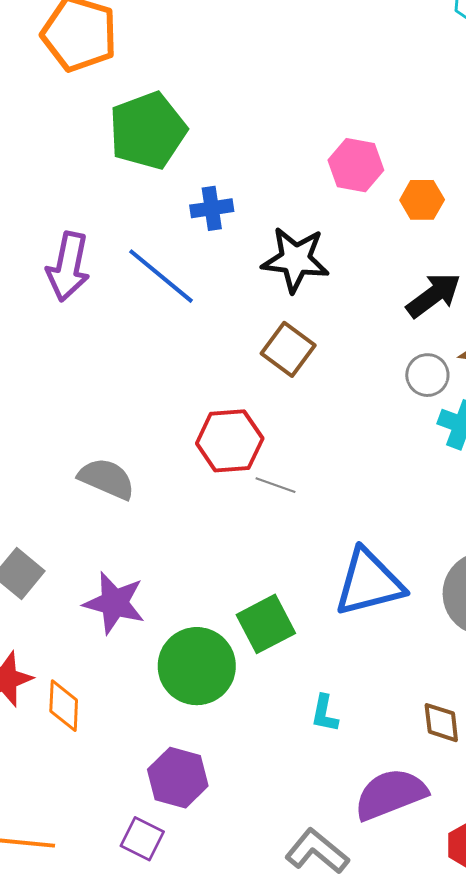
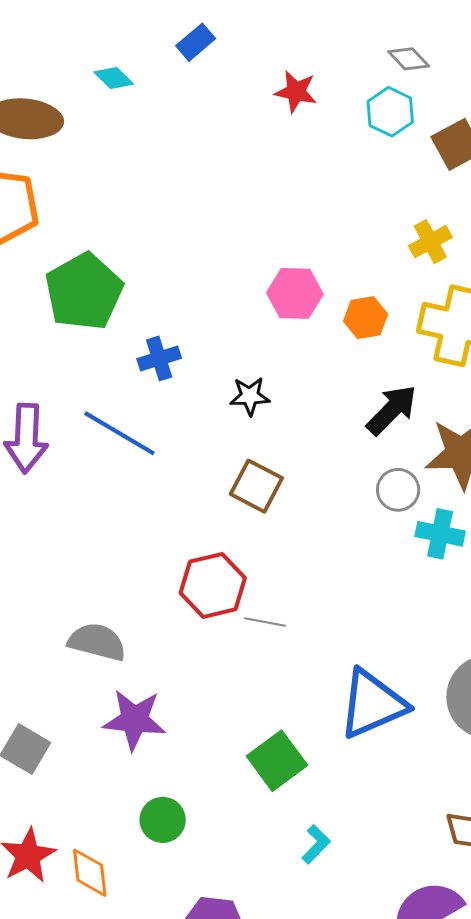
black star: (295, 260) -> (250, 396), size x0.6
purple star: (114, 603) -> (134, 720), moved
green circle: (197, 666) -> (163, 820), moved, size x0.6
cyan L-shape: (325, 713) -> (316, 844), moved, turned -138

